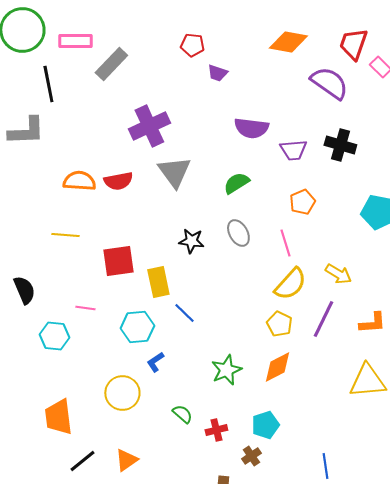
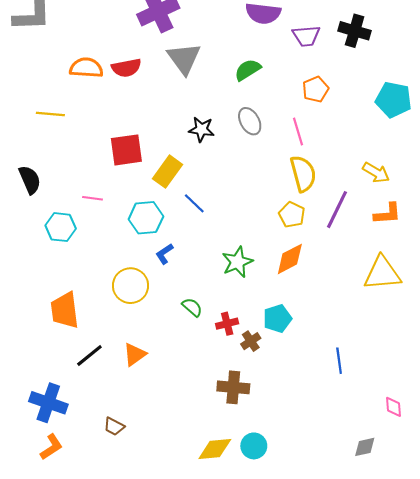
yellow line: (65, 235) -> (50, 114), moved
yellow arrow: (338, 274) -> (376, 173), moved
yellow rectangle: (158, 282) -> (167, 172), turned 48
yellow semicircle: (290, 284) -> (303, 174), turned -57
brown cross: (251, 456) -> (251, 341), moved

